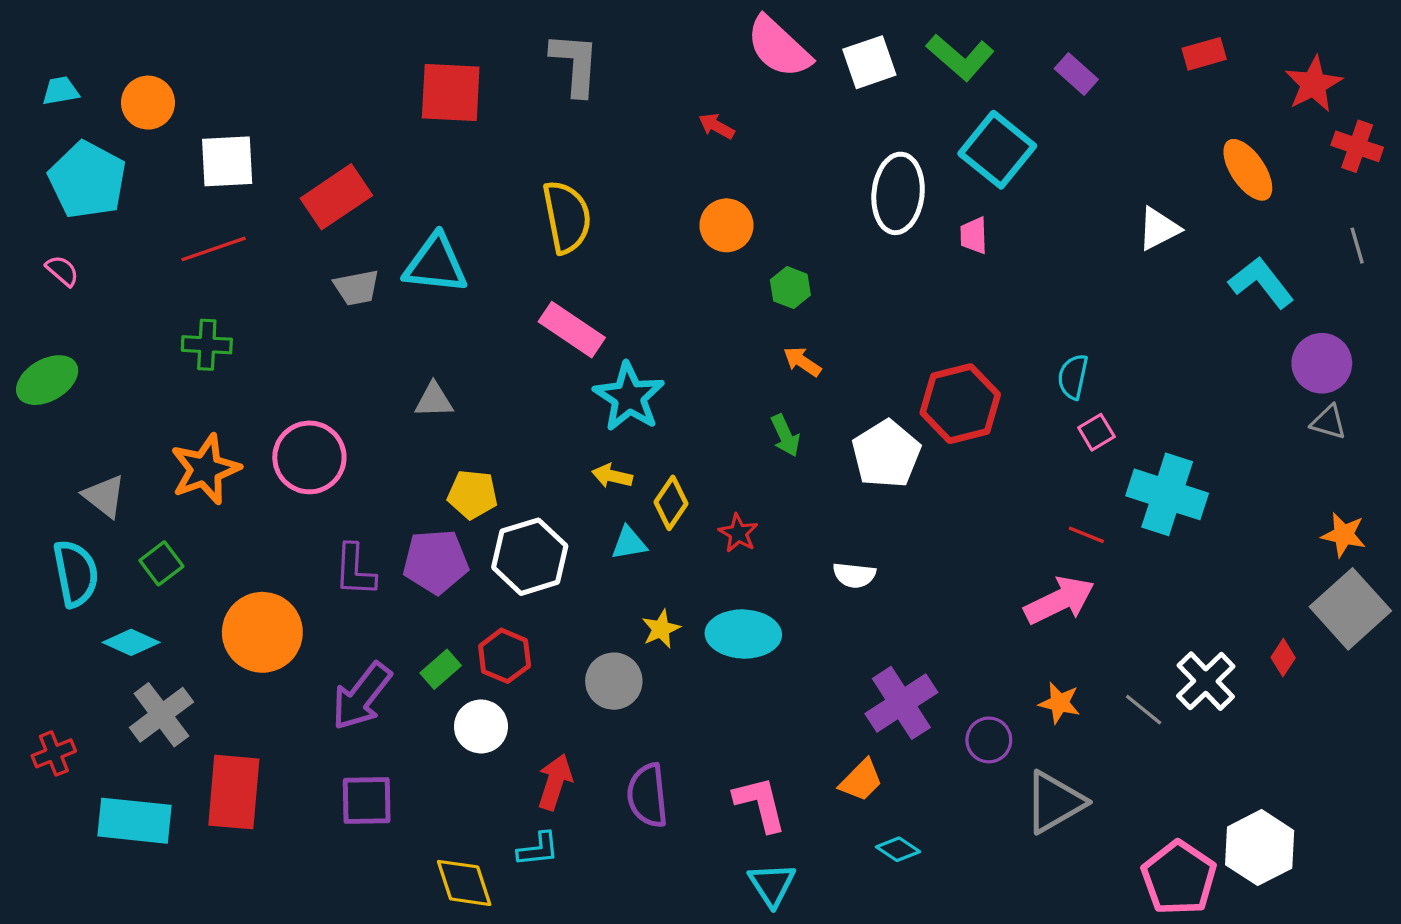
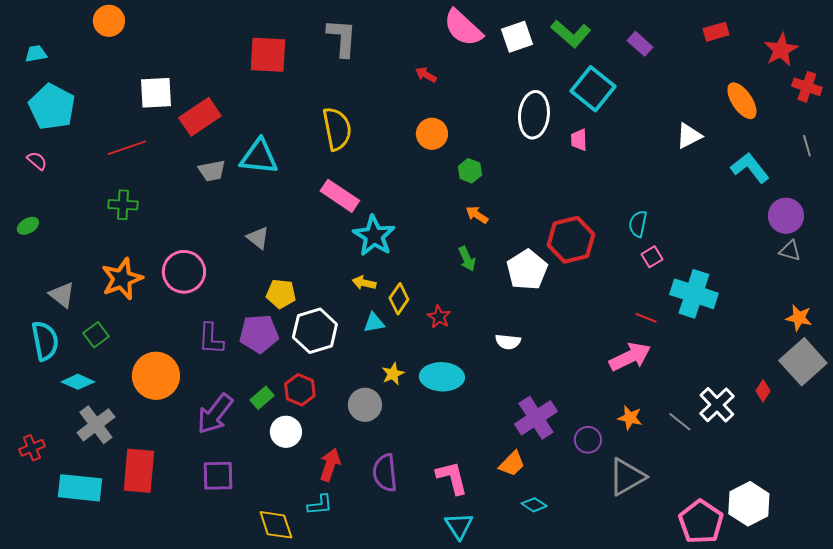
orange circle: (148, 103) -> (109, 21), moved
white square: (227, 161) -> (156, 93), moved
green ellipse: (47, 380) -> (28, 226), size x0.6
gray triangle: (434, 400) -> (258, 238), turned 40

